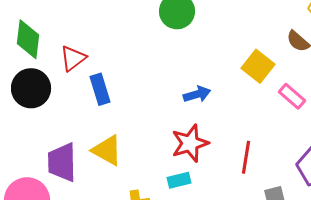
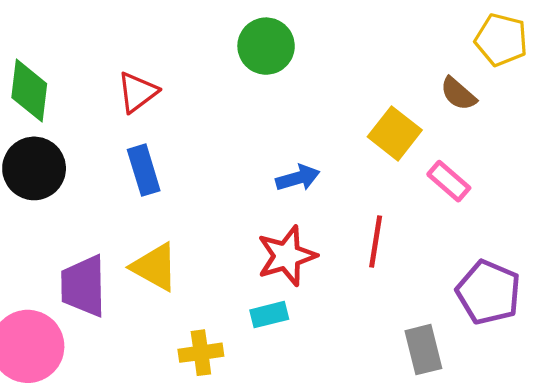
red triangle: (73, 58) -> (137, 92), moved
red line: (246, 157) -> (376, 242), moved

